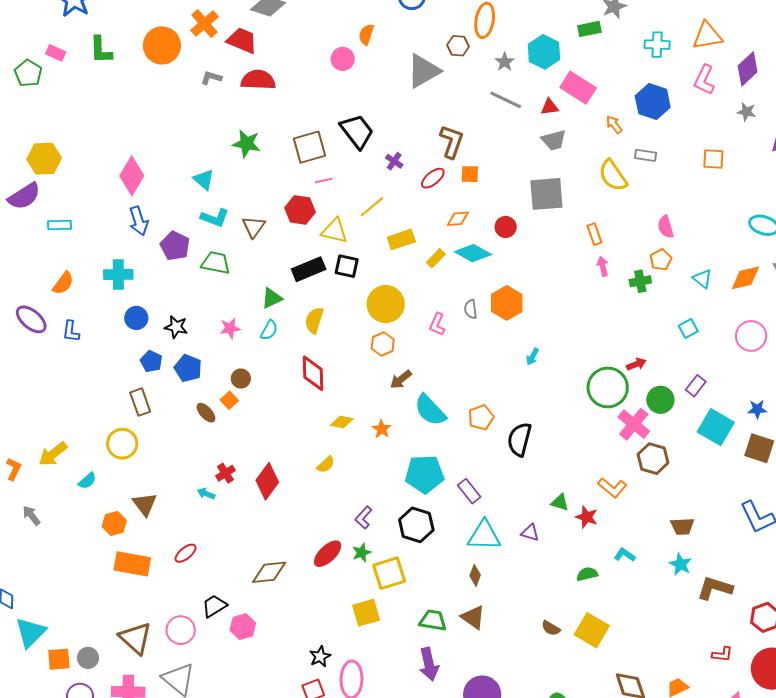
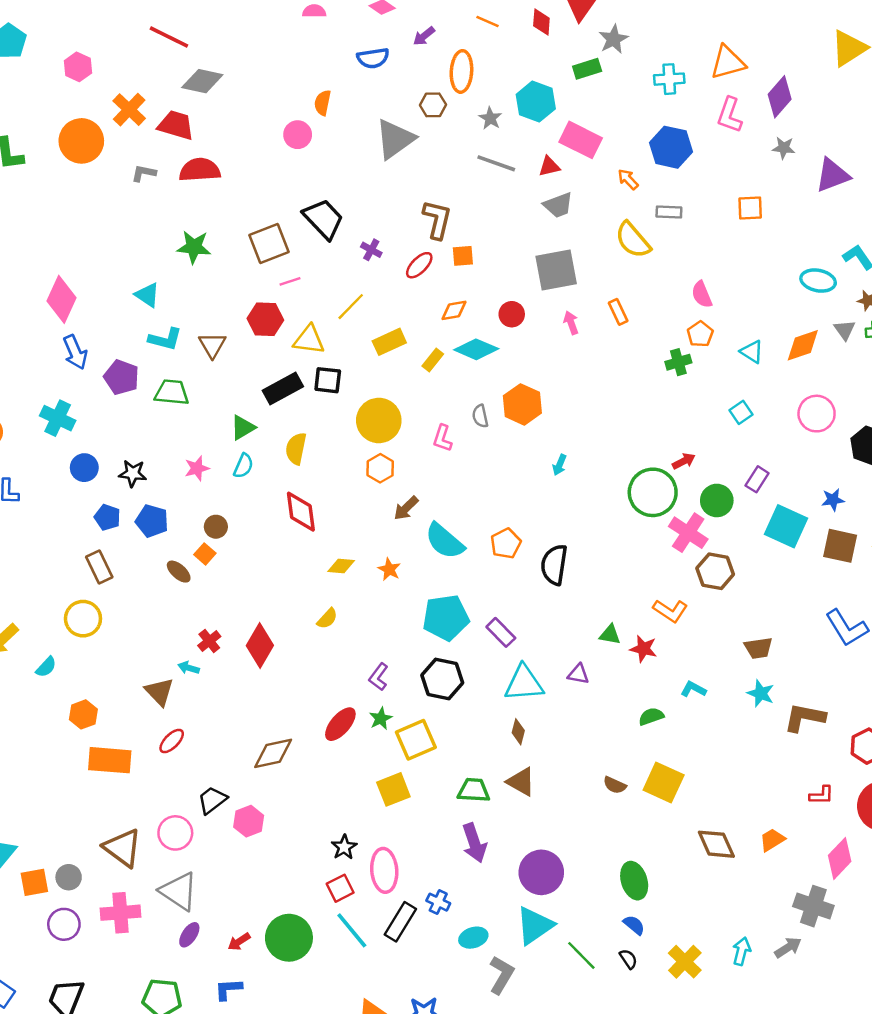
pink arrow: (603, 266) -> (571, 323), moved
cyan cross: (118, 274) -> (58, 418), turned 32
brown triangle: (145, 504) -> (159, 692), moved

